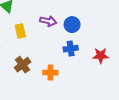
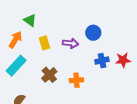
purple arrow: (48, 21) -> (71, 43), moved
blue cross: (71, 49) -> (102, 61), moved

